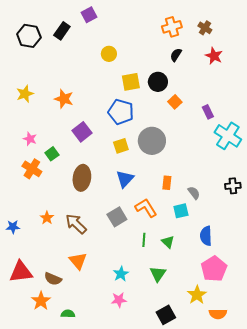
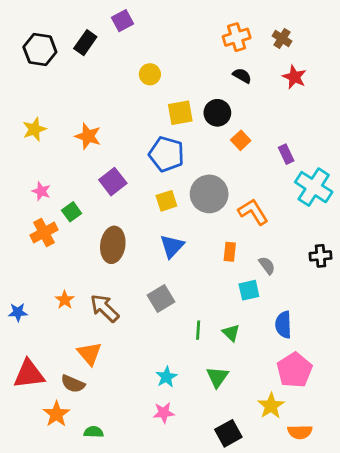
black semicircle: (176, 55) -> (242, 76), turned 88
orange cross: (32, 169) -> (44, 232), turned 30
orange L-shape: (146, 208) -> (253, 212), moved
orange triangle: (78, 261) -> (89, 354), moved

